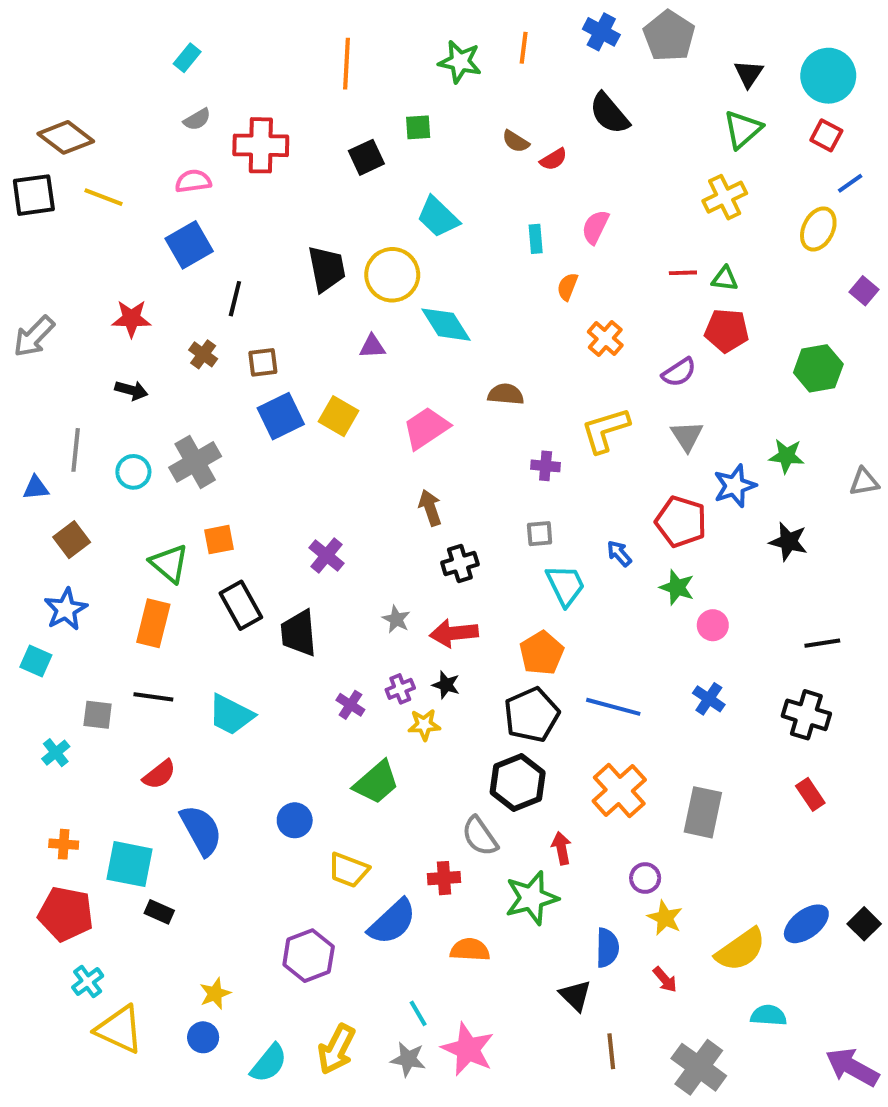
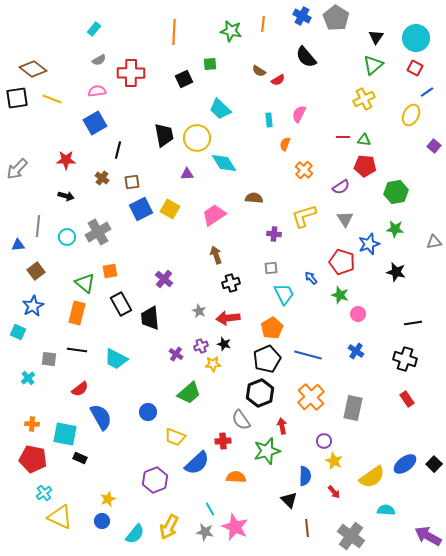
green hexagon: (818, 368) -> (396, 192), moved

